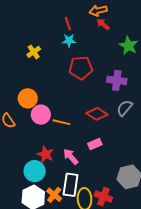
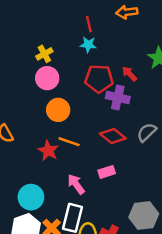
red arrow: (103, 24) -> (129, 74), moved
purple cross: (117, 80) -> (118, 97), moved
orange circle: (28, 98) -> (58, 110), moved
pink circle: (41, 115) -> (47, 78), moved
red star: (45, 154) -> (48, 151), moved

